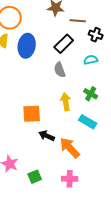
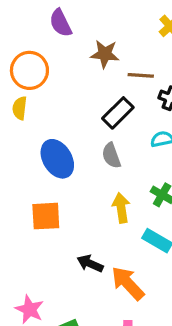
blue ellipse: (27, 46) -> (57, 159), moved, turned -40
orange square: (32, 114) -> (46, 216), moved

